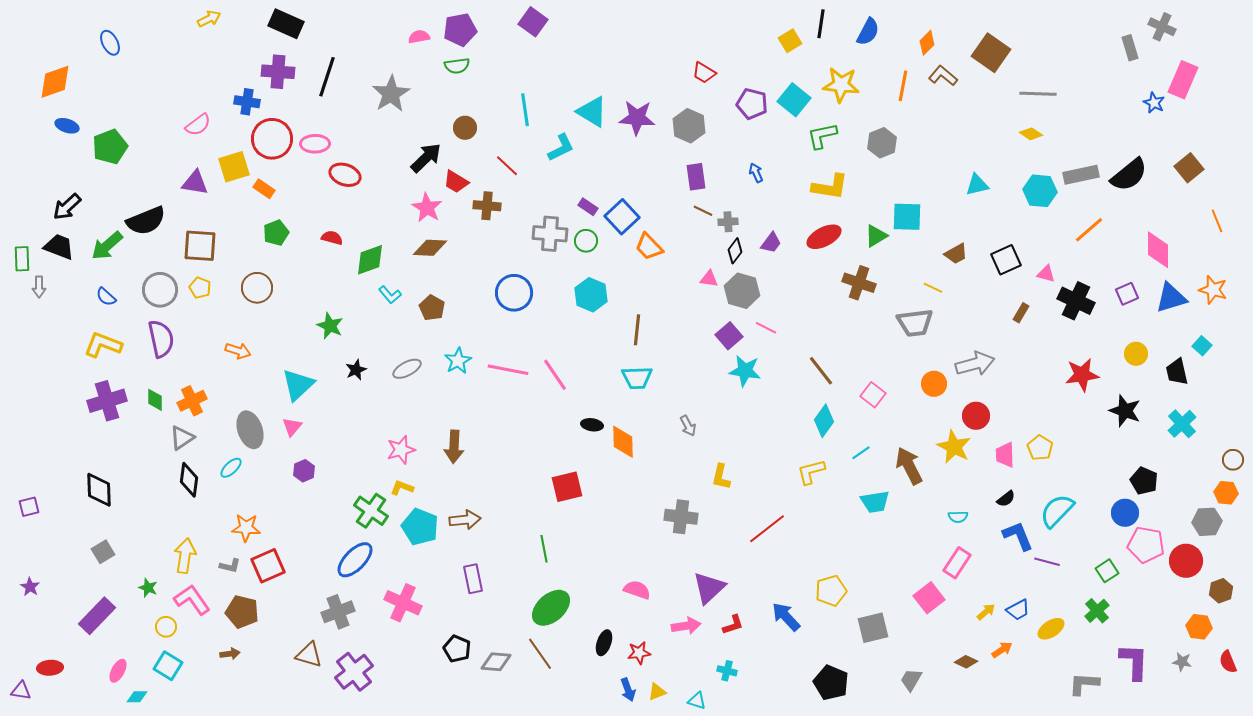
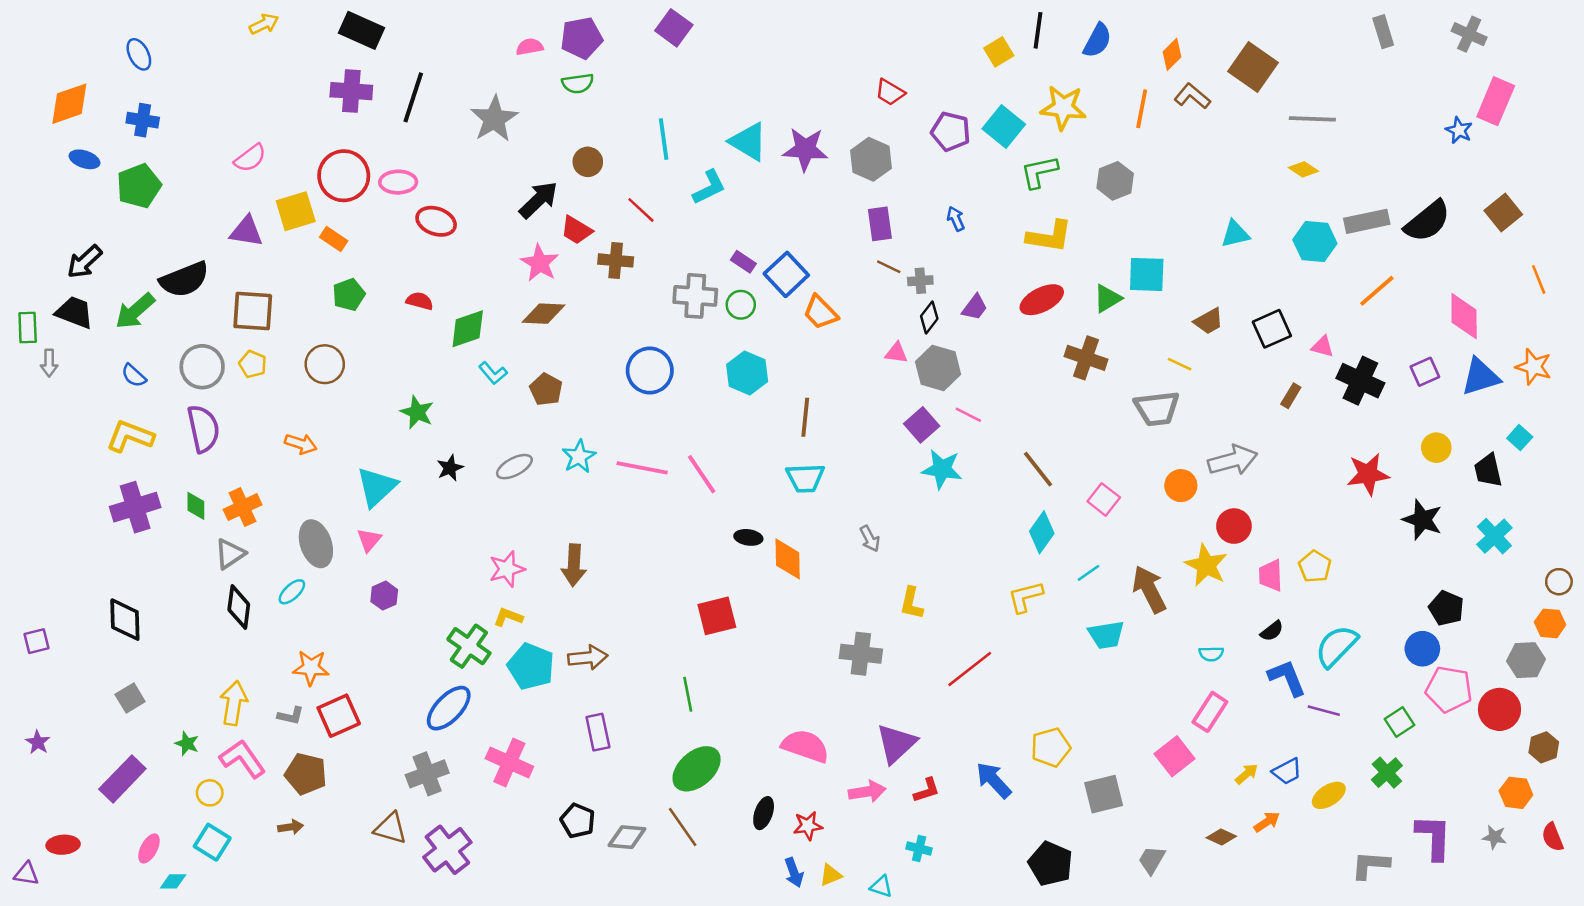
gray rectangle: (1130, 48) -> (1383, 32), moved
blue cross: (247, 102) -> (143, 120), moved
pink semicircle: (637, 590) -> (805, 746), size x1.4

